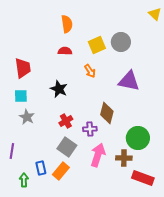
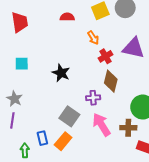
red trapezoid: (23, 68) -> (20, 22), moved
black star: (59, 89) -> (61, 73), moved
gray star: (27, 117) -> (14, 99), moved
red cross: (66, 121) -> (106, 56), moved
pink arrow: (98, 155) -> (101, 125), turned -50

